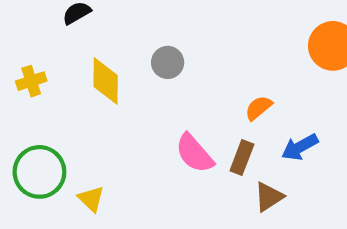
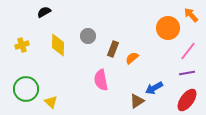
blue arrow: (300, 147) -> (154, 88), moved
pink semicircle: (194, 153) -> (101, 80), turned 30
brown rectangle: (242, 157) -> (113, 49), moved

